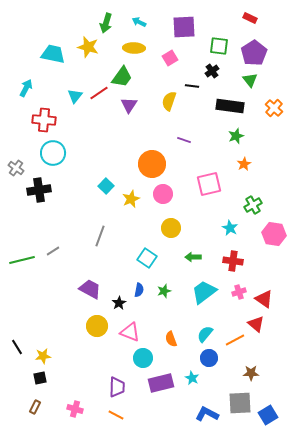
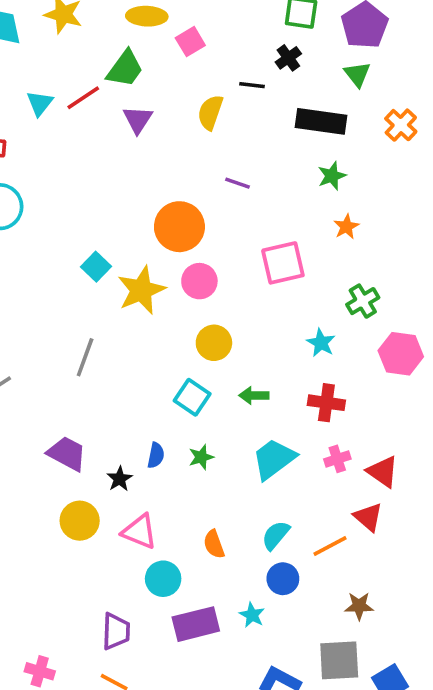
pink square: (170, 58) -> (190, 42), moved
yellow star: (131, 199) -> (141, 290), size x1.5
cyan square: (147, 258) -> (192, 397), moved

